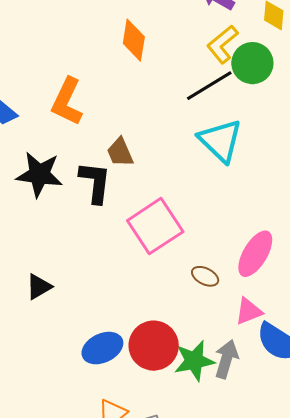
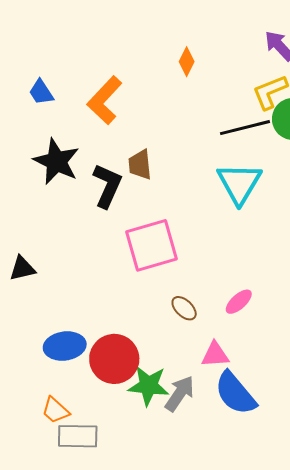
orange diamond: (134, 40) -> (187, 62), size x0.7
pink ellipse: (255, 254) -> (239, 302), size x0.6

